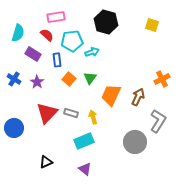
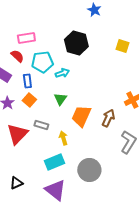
orange square: (69, 79) -> (29, 100), moved
gray rectangle: (71, 113) -> (41, 125), moved
gray circle: (135, 142) -> (89, 170), moved
purple triangle: (85, 169) -> (55, 190), size x1.6

